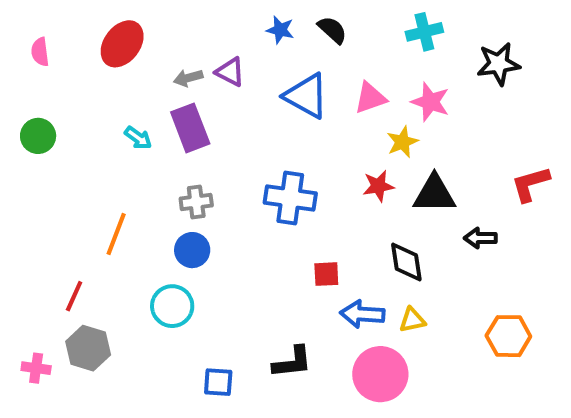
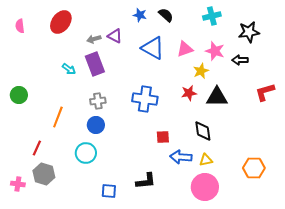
green circle: (38, 136) -> (19, 95), moved
black arrow: (480, 238) -> (240, 60), moved
pink circle: (380, 374) -> (205, 187), moved

